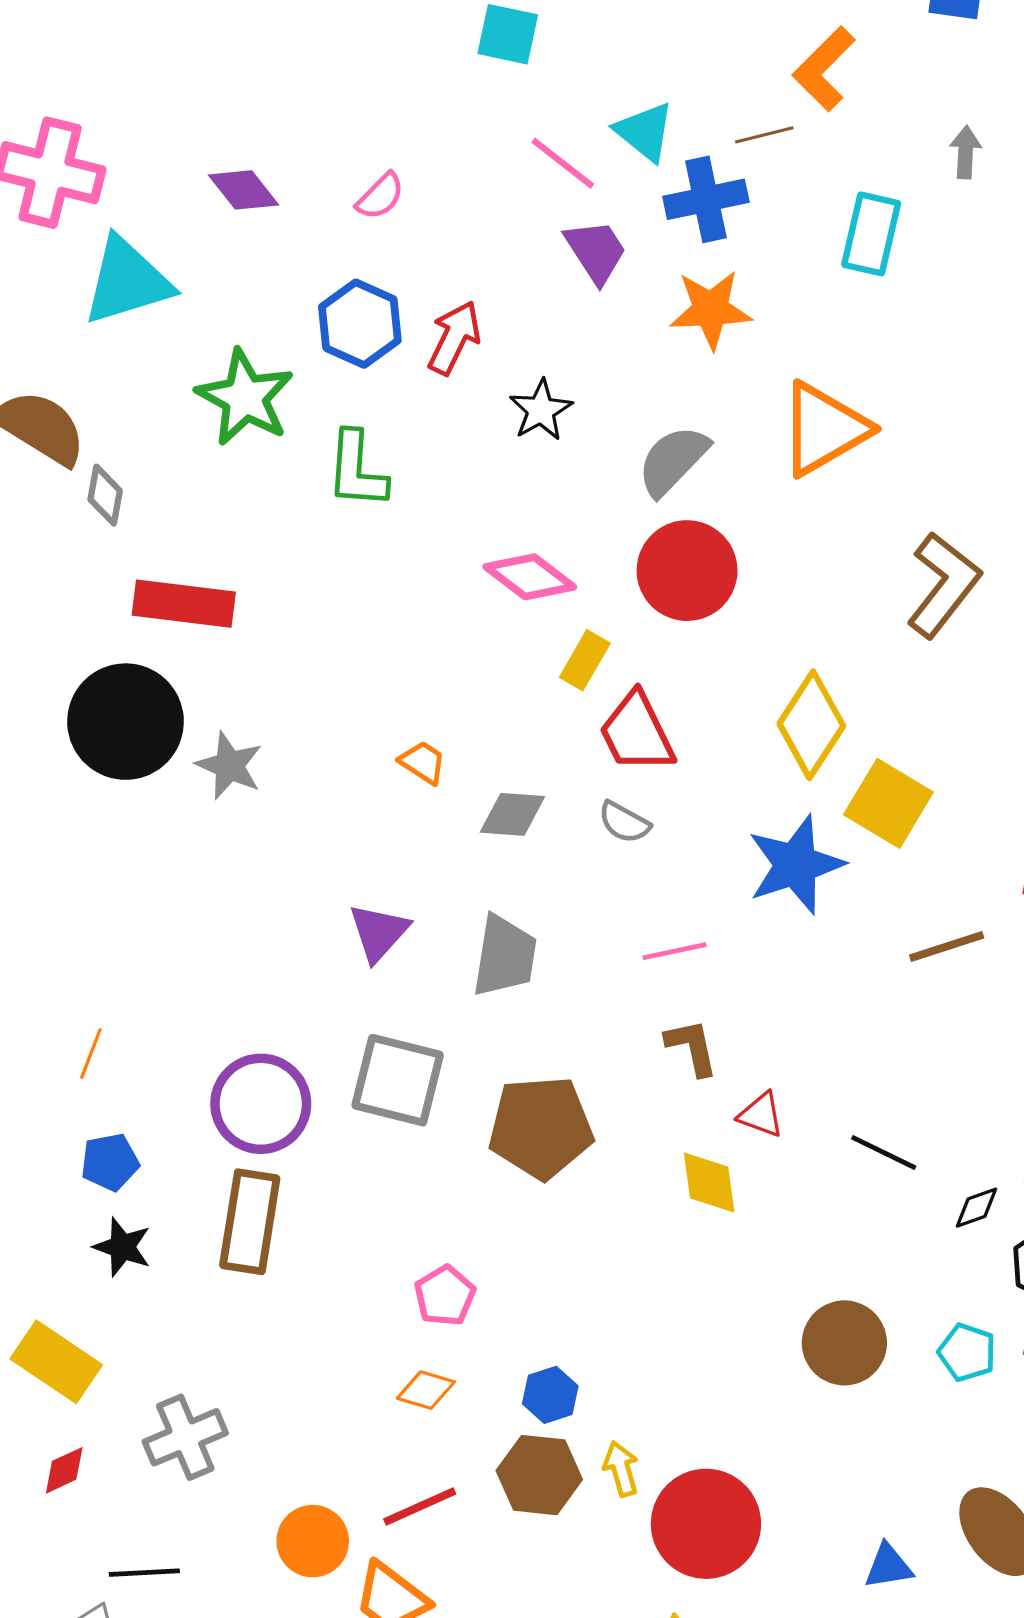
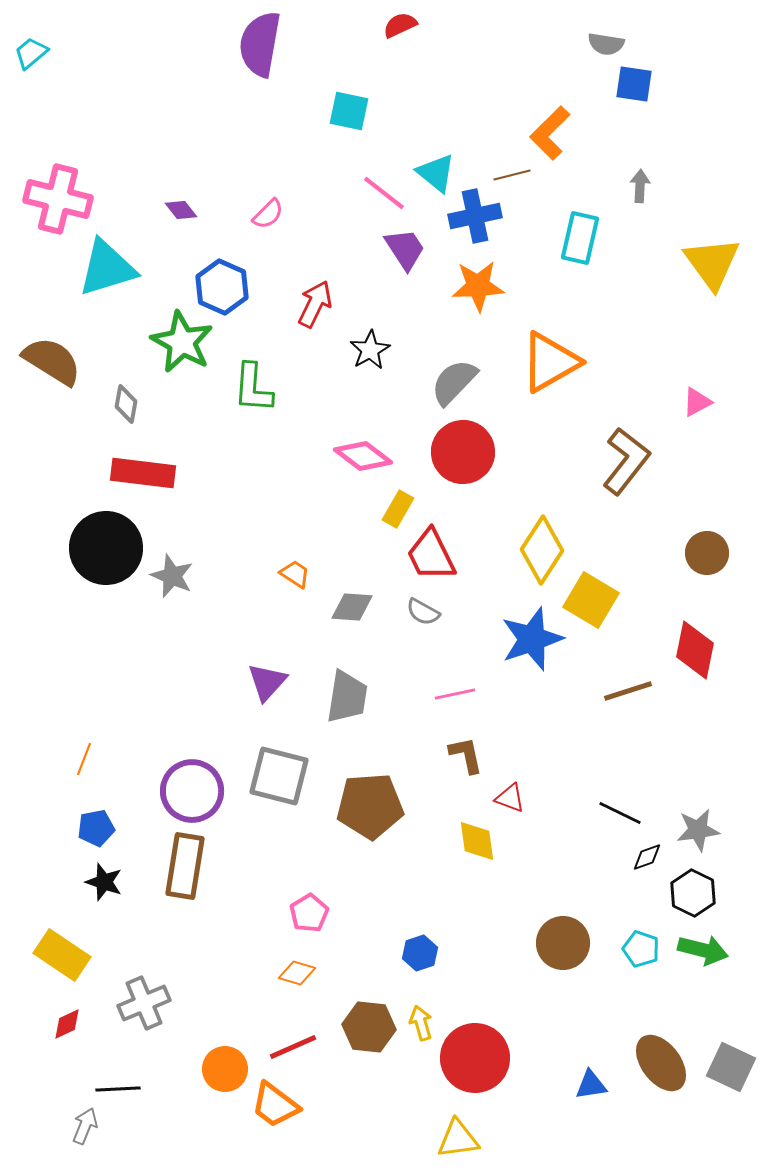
purple diamond: (243, 190) -> (181, 210), size x0.7
blue hexagon: (360, 324) -> (222, 287), moved
gray diamond: (105, 495) -> (126, 404), moved
black line: (884, 1153) -> (620, 813), moved
blue hexagon: (550, 1395) -> (420, 953), moved

